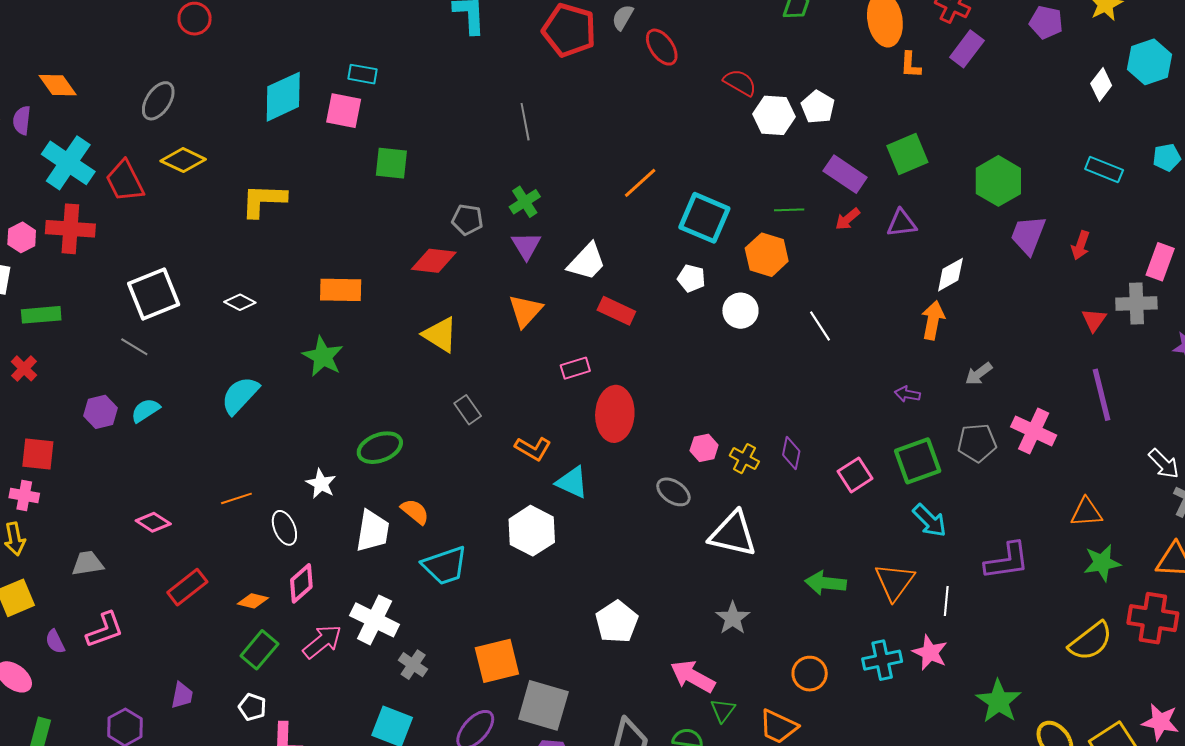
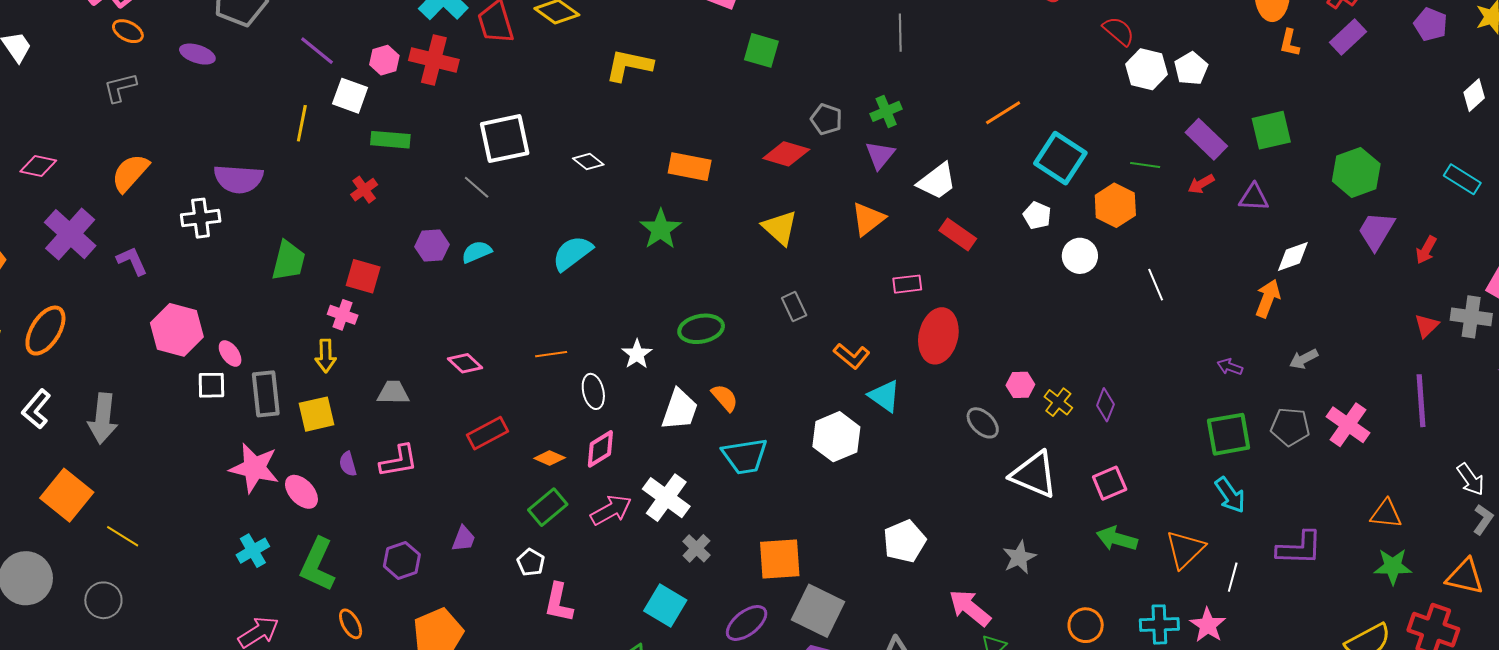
pink square: (855, 475) -> (1110, 483), moved

